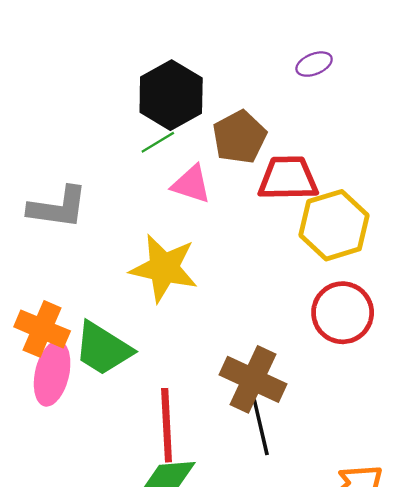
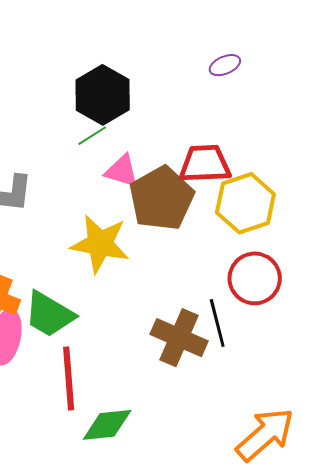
brown pentagon: (239, 137) -> (161, 198), moved, size x1.4
red line: (167, 425) -> (69, 378), moved
black line: (261, 427) -> (217, 323), moved

